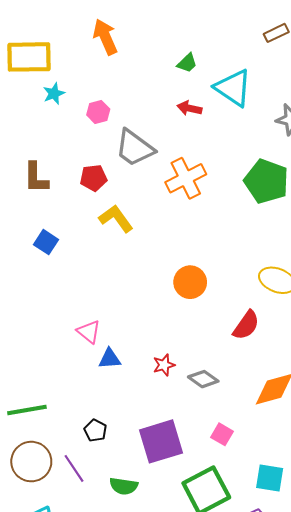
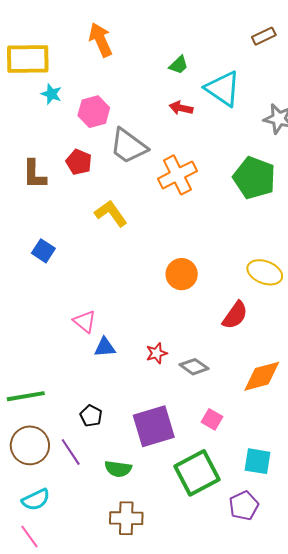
cyan star: (54, 94) -> (51, 94), turned -30
pink hexagon: (98, 112) -> (94, 112), size x1.4
red pentagon: (94, 178) -> (79, 162), moved, turned 30
blue square: (46, 242) -> (43, 251), moved

